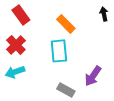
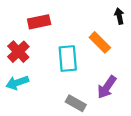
red rectangle: (21, 15) -> (39, 22), moved, turned -66
orange rectangle: (66, 24) -> (100, 42), moved

